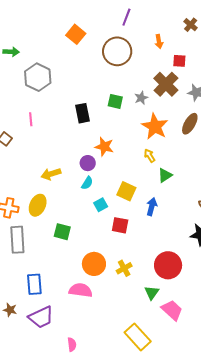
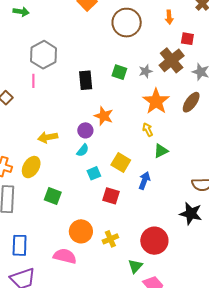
gray hexagon: (38, 77) -> (44, 55), moved

